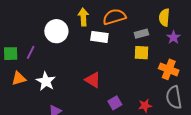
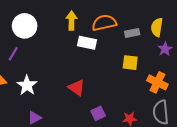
white circle: (56, 31) -> (25, 26), moved
gray rectangle: (141, 34) -> (132, 33), moved

